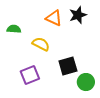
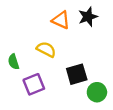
green semicircle: (14, 29) -> (14, 62), moved, turned -112

